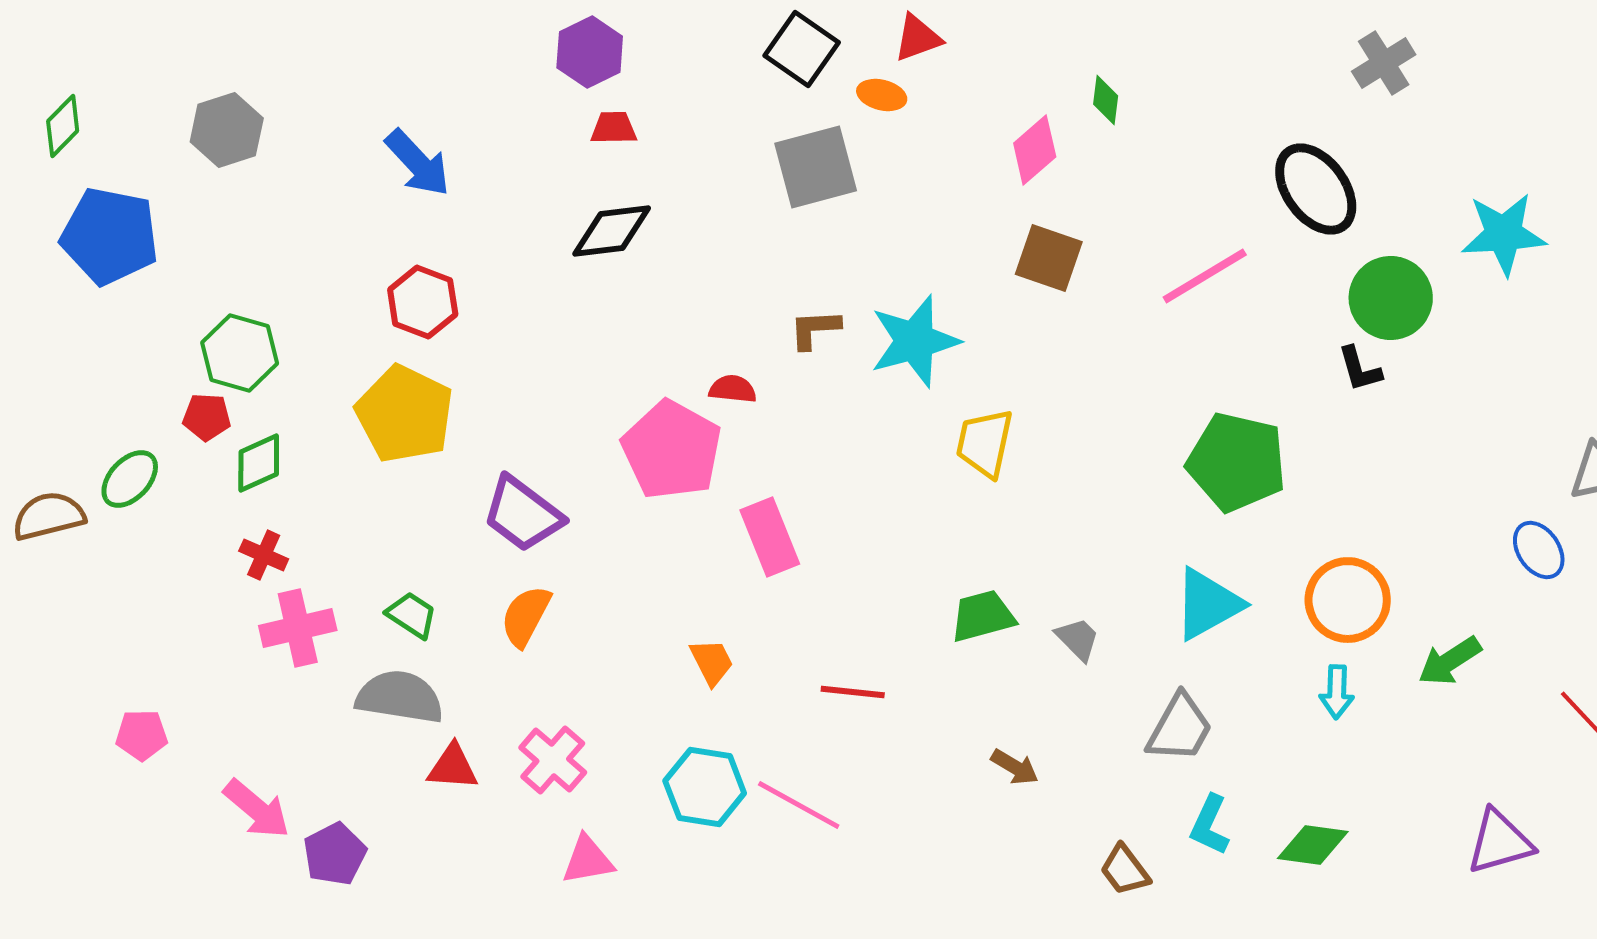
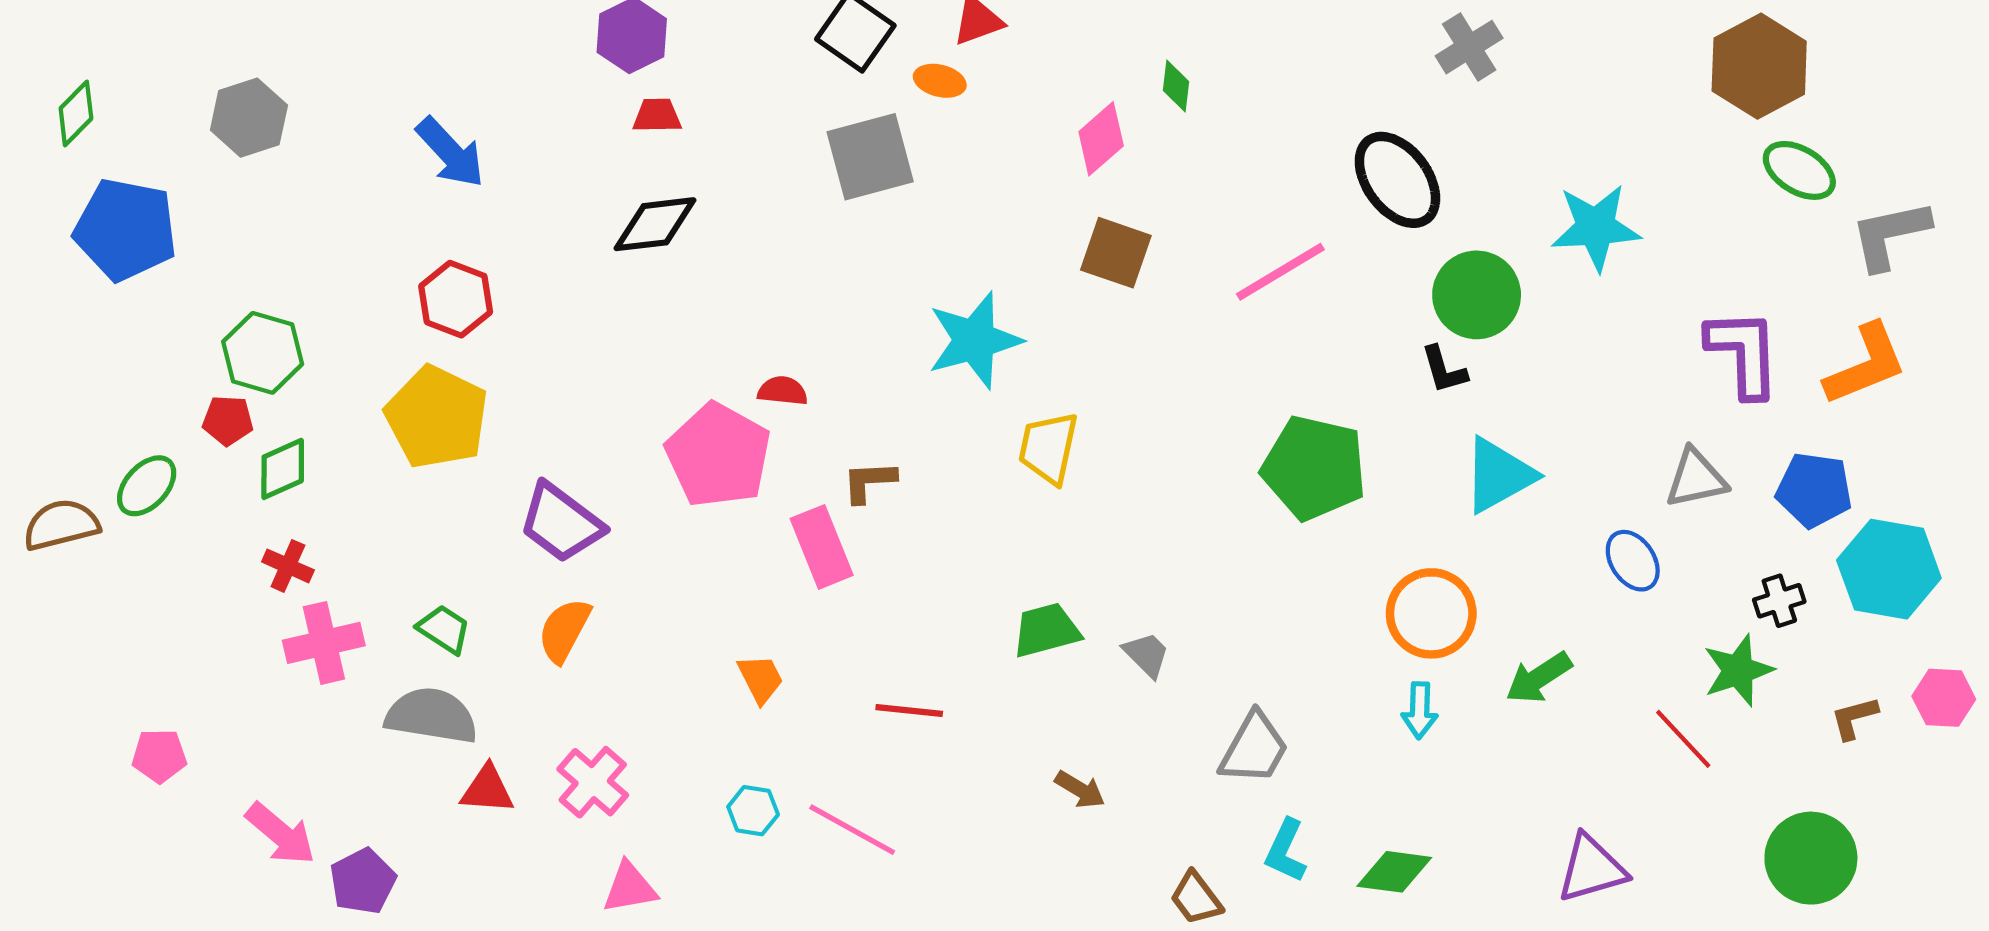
brown L-shape: (815, 329) -> (869, 482), moved
cyan triangle: (1208, 604) -> (1499, 475), moved
cyan hexagon: (705, 787) -> (753, 811), size x0.6

